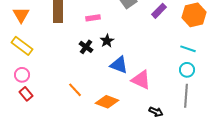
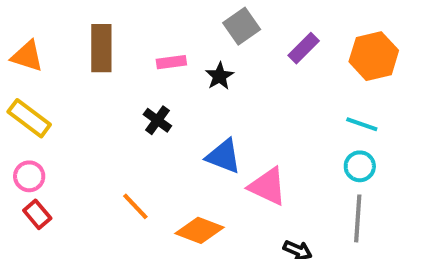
orange triangle: (21, 15) -> (27, 56), turned -42
black star: (107, 41) -> (220, 76), moved

